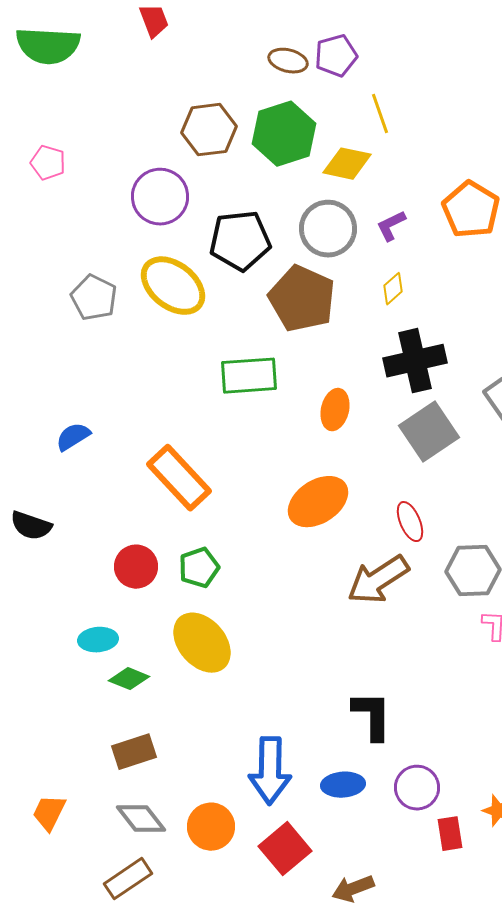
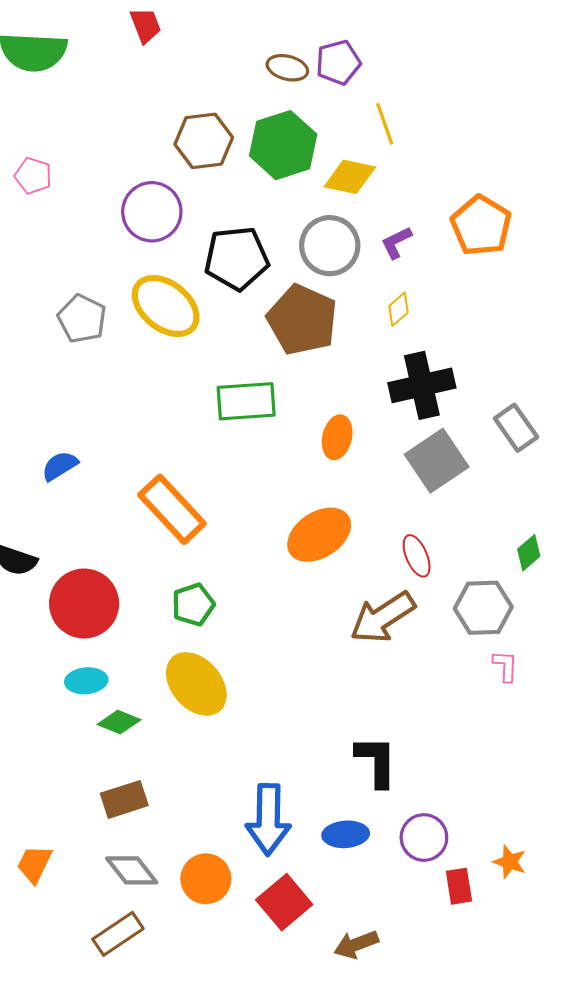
red circle: (136, 567) -> (84, 604), moved, size x1.5

